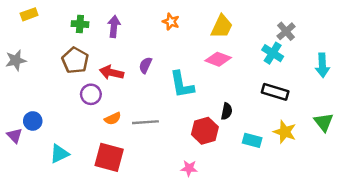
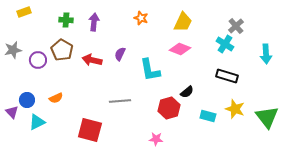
purple circle: (91, 94) -> (38, 60), moved
black semicircle: (227, 111) -> (187, 92), turned 40
orange semicircle: (113, 119) -> (56, 98), moved
green triangle: (324, 122) -> (267, 117), moved, size x1.4
cyan triangle: (59, 154) -> (37, 122), moved

